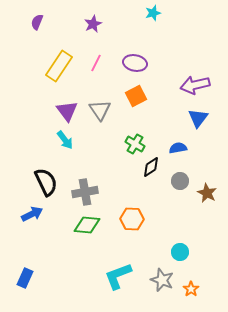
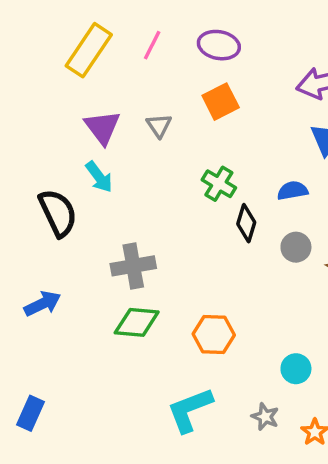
gray triangle: (100, 110) -> (159, 126), size x0.7
black diamond: (151, 167) -> (246, 223), turned -40
black semicircle: (46, 182) -> (58, 213), moved
orange hexagon: (132, 219) -> (214, 334), moved
gray star: (162, 280) -> (265, 417), size x0.7

